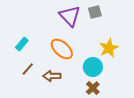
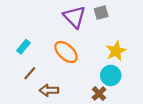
cyan circle: (93, 67) -> (111, 75), moved
brown arrow: (52, 76) -> (49, 90), moved

